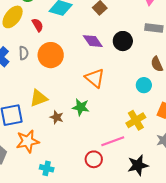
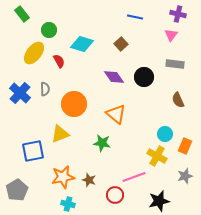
orange circle: (51, 55) -> (74, 104), moved
cyan circle: (144, 85) -> (165, 134), moved
brown star: (57, 117) -> (89, 180), moved
yellow cross: (136, 120) -> (157, 156), turned -30
orange star: (28, 141) -> (63, 177), moved

